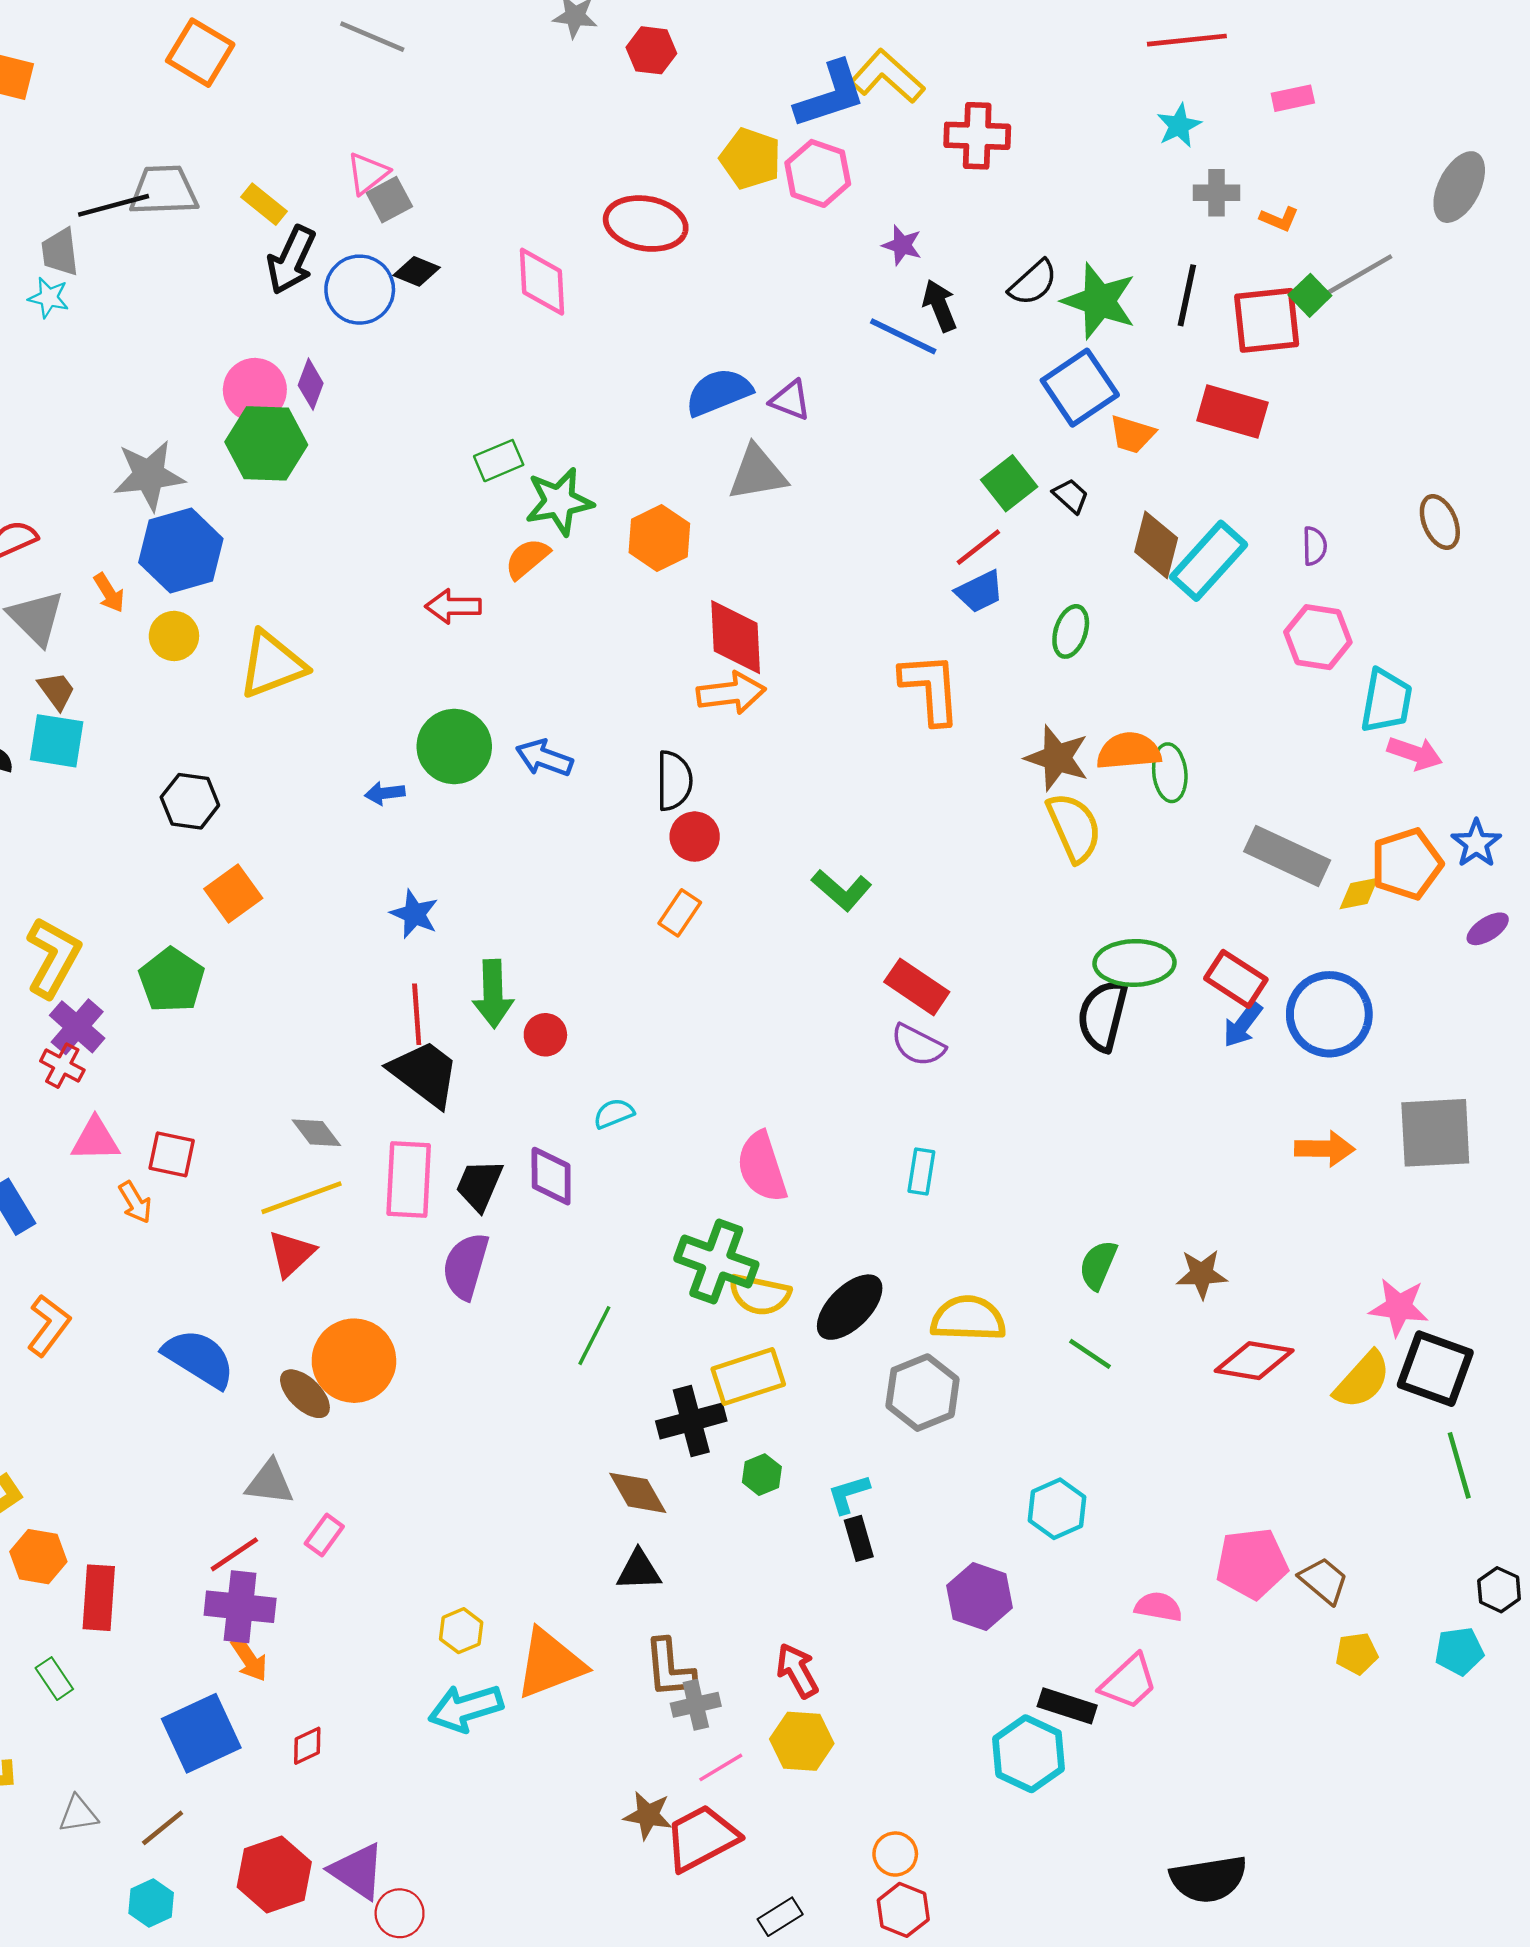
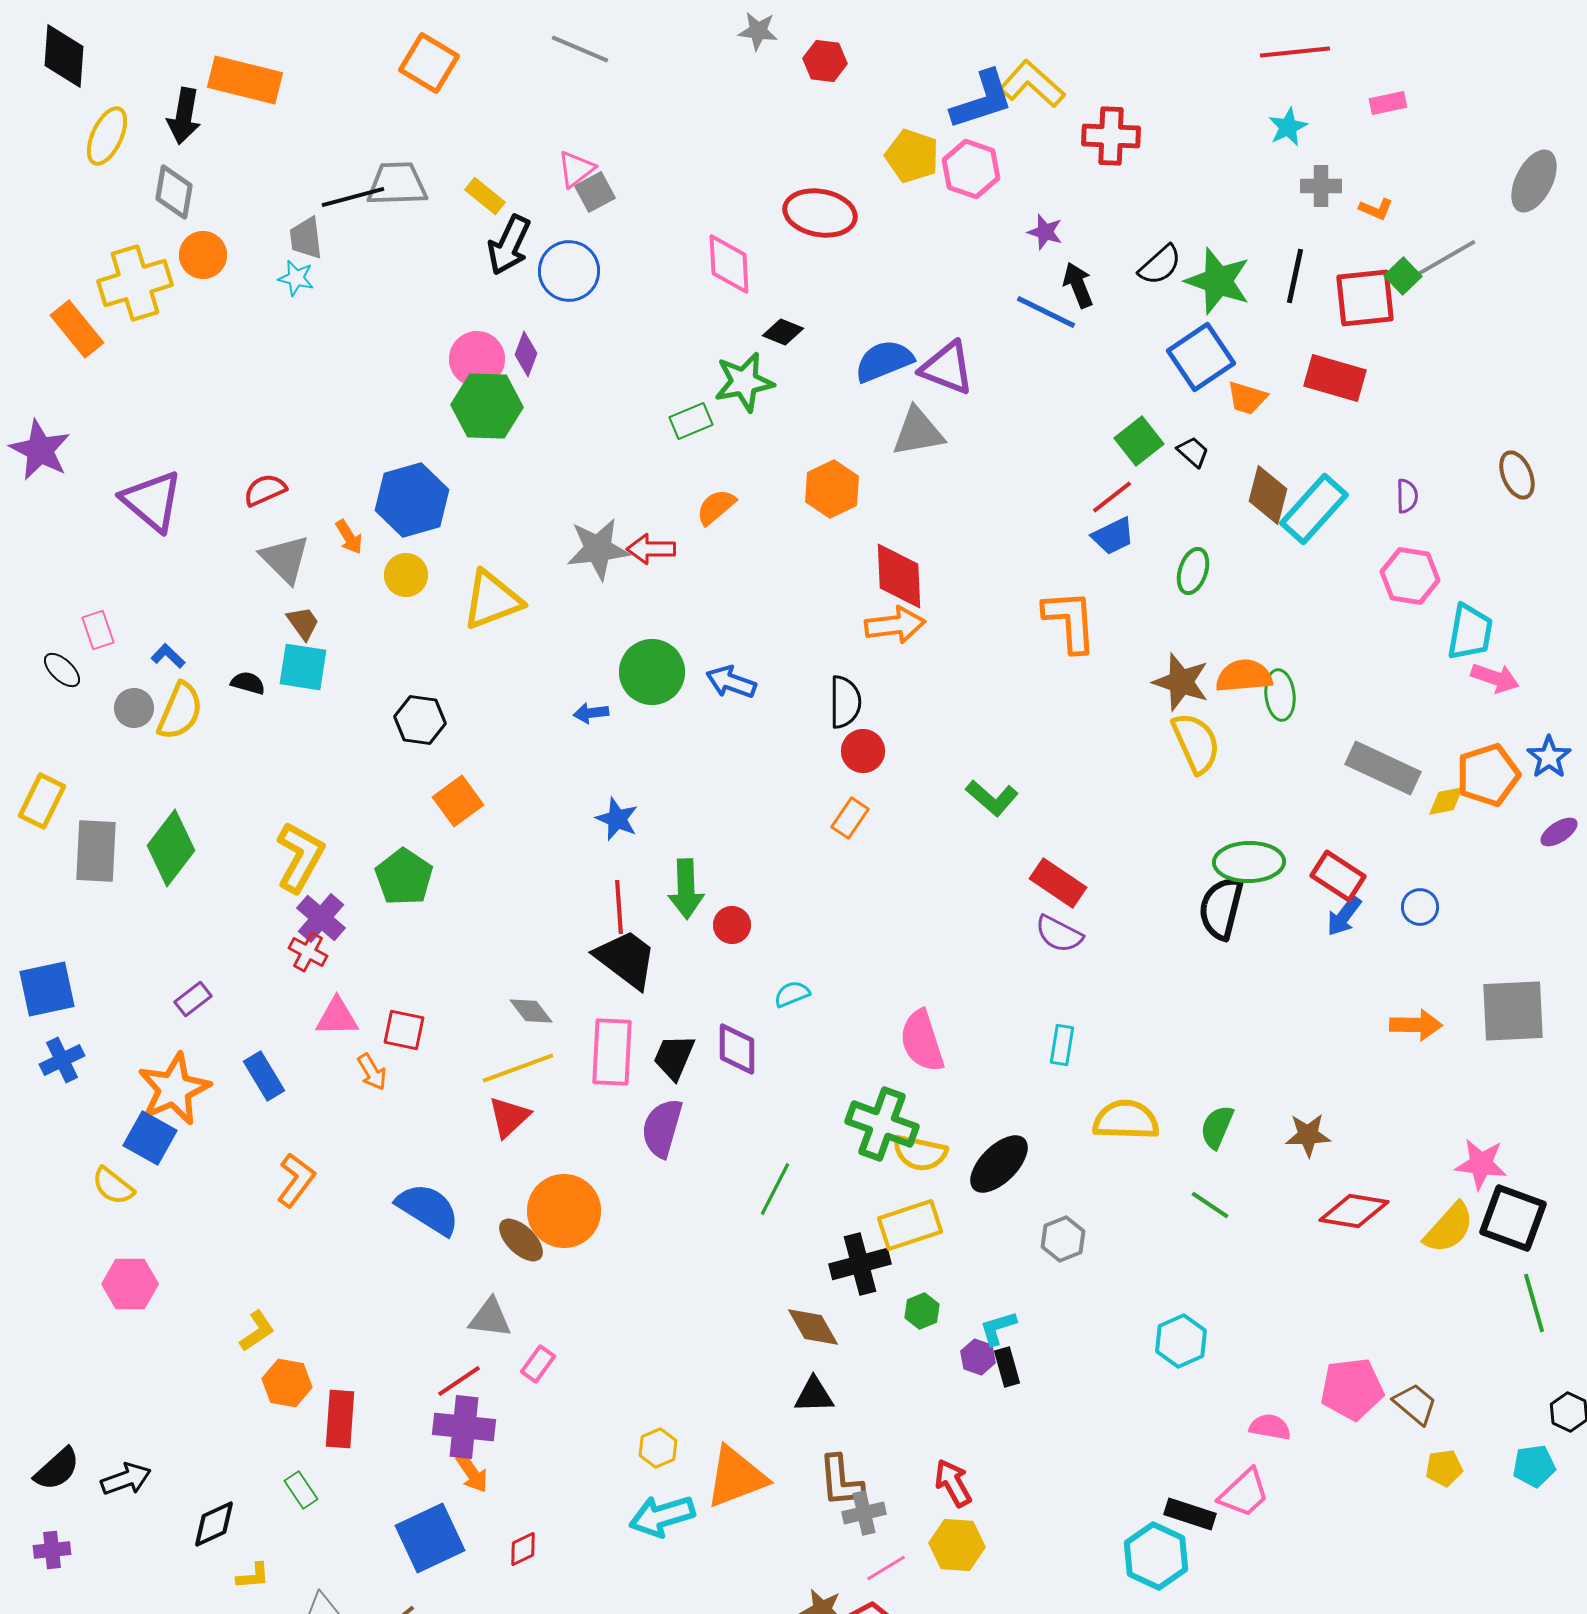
black diamond: (417, 271) -> (783, 332), moved
purple triangle: (790, 400) -> (947, 368), size x1.5
gray star: (149, 475) -> (598, 549), moved
green star: (559, 502) -> (744, 382), moved
blue circle: (1329, 1014) -> (1420, 907), size x0.5
yellow semicircle: (968, 1318) -> (1126, 1120), moved
gray hexagon: (923, 1393) -> (1063, 1239), size x0.7
purple hexagon: (980, 1597) -> (978, 1357), moved, size x0.6

